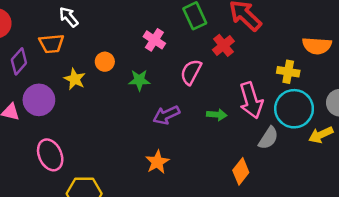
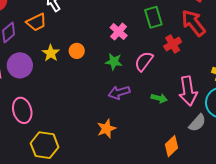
orange trapezoid: (51, 44) -> (36, 22), turned -30
orange circle: (105, 62) -> (77, 51), moved
green star: (139, 80) -> (114, 62), moved

